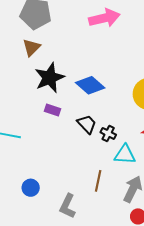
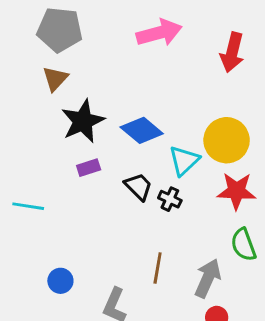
purple rectangle: (53, 110) -> (89, 168), turned -35
cyan triangle: (125, 155) -> (184, 161), moved, turned -45

